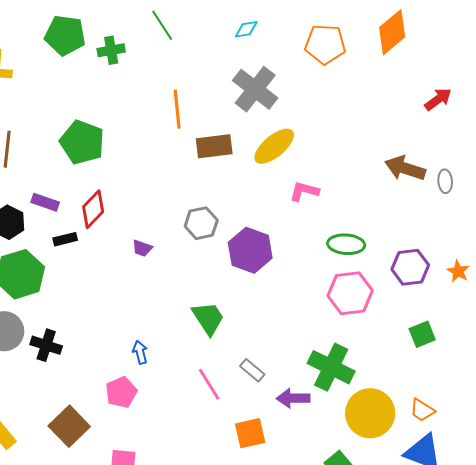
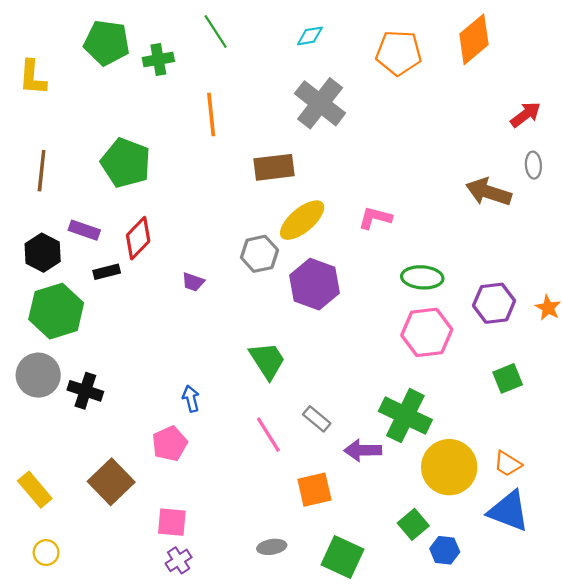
orange line: (177, 109) -> (211, 115), moved
yellow ellipse: (274, 146) -> (302, 220), moved
gray ellipse: (445, 181) -> (533, 165), moved

